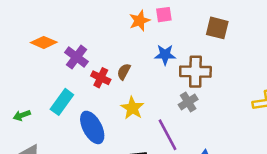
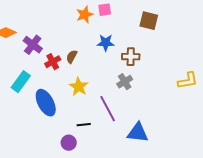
brown cross: (195, 72) -> (131, 57), size x0.7
red cross: (101, 78) -> (53, 62), turned 35

